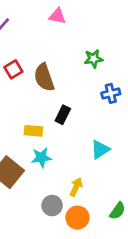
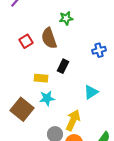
green star: (93, 59) -> (66, 18), moved
red square: (13, 69) -> (26, 41), moved
yellow arrow: (76, 187) -> (73, 120), size x1.5

